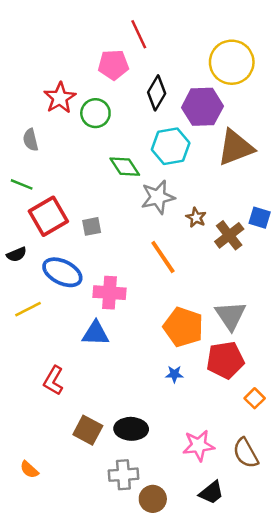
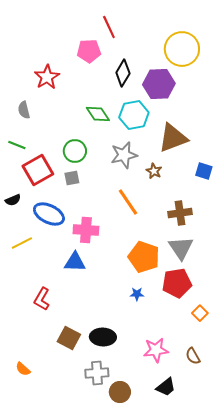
green circle: (95, 113) -> (75, 151), moved
brown triangle: (236, 148) -> (173, 138), moved
green diamond: (125, 167) -> (98, 114), moved
brown cross: (229, 235) -> (180, 213), moved, turned 30
brown semicircle: (246, 453) -> (193, 356), size x0.7

